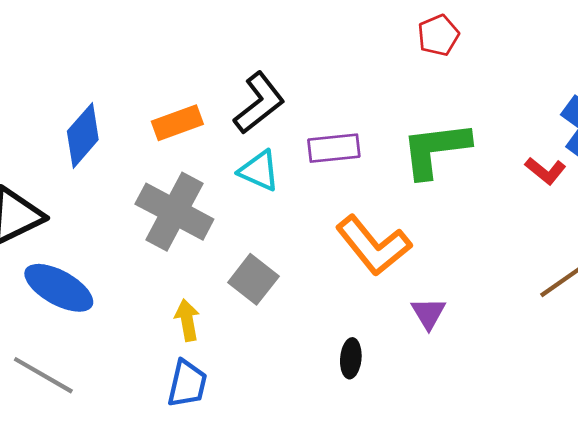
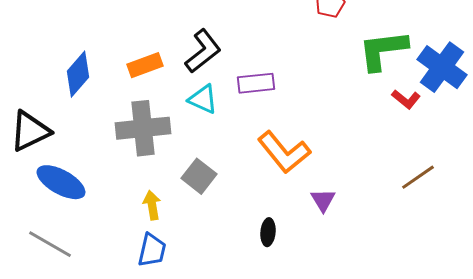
green L-shape: (435, 150) -> (383, 50), moved
gray cross: (174, 212) -> (143, 128), turned -34

